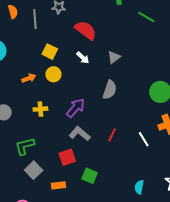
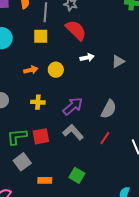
red semicircle: (86, 30) -> (76, 30), moved
yellow square: (50, 52) -> (41, 36), moved, turned -35
white arrow: (83, 58) -> (87, 58), turned -64
gray semicircle: (110, 90) -> (109, 109), moved
red square: (67, 157) -> (41, 136), moved

